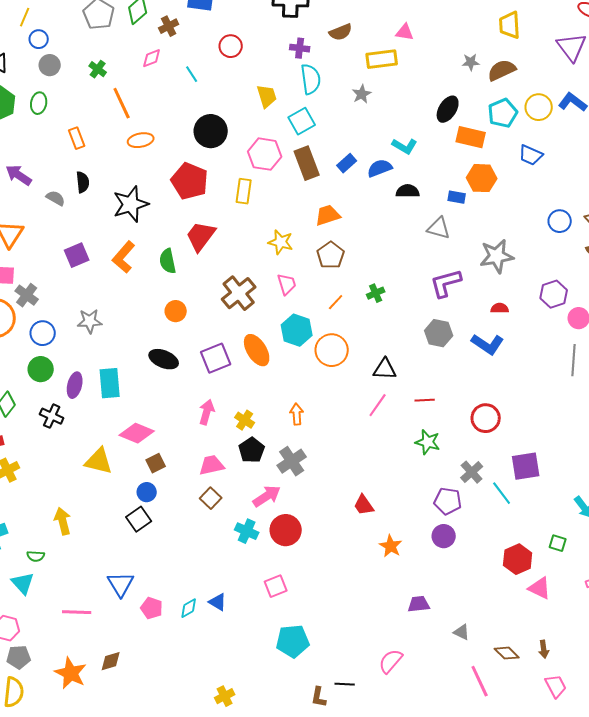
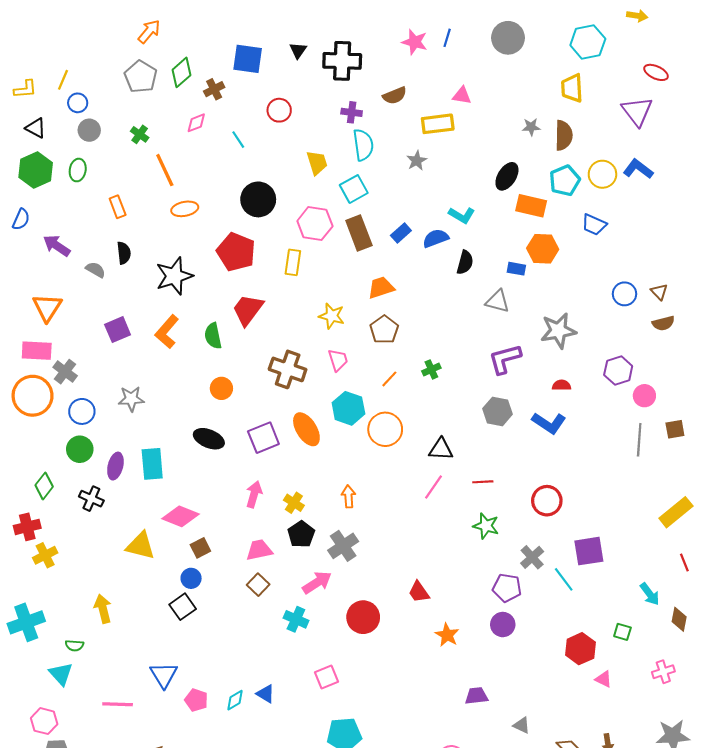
brown semicircle: (502, 70) -> (564, 135), turned 116
black semicircle: (408, 191) -> (465, 262), turned 105
brown cross: (239, 293) -> (288, 369), turned -32
red circle: (286, 530) -> (363, 617), moved
pink triangle: (540, 588) -> (604, 679), size x0.7

